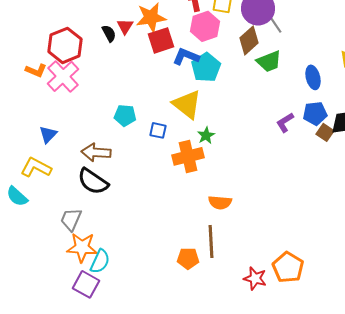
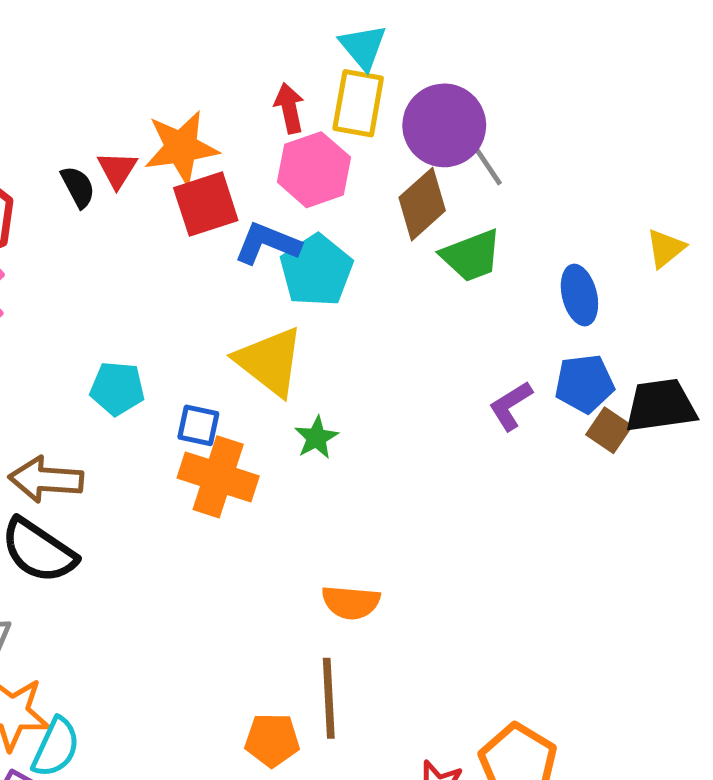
orange cross: (188, 156) -> (218, 477), moved, turned 32

